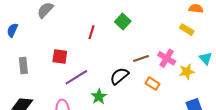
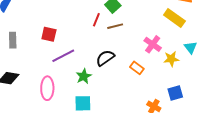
yellow rectangle: (187, 30) -> (174, 18), size x1.5
red line: (91, 32) -> (96, 20), moved
brown line: (141, 59) -> (115, 26), moved

